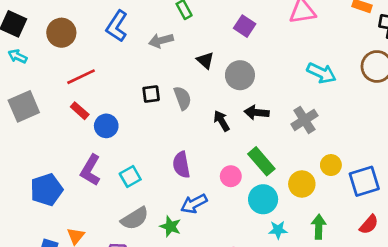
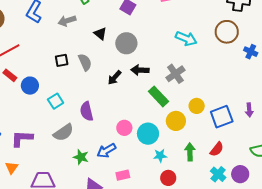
black arrow: (222, 121) -> (115, 78), turned -105
green rectangle: (261, 161) -> (159, 96), moved
purple L-shape: (90, 170) -> (22, 139), moved, turned 65
pink circle: (231, 176) -> (124, 128), moved
cyan square: (130, 177) -> (56, 101), moved
blue arrow: (194, 204) -> (106, 151), moved
gray semicircle: (135, 218) -> (64, 133), moved
red semicircle: (369, 225) -> (217, 149), moved

